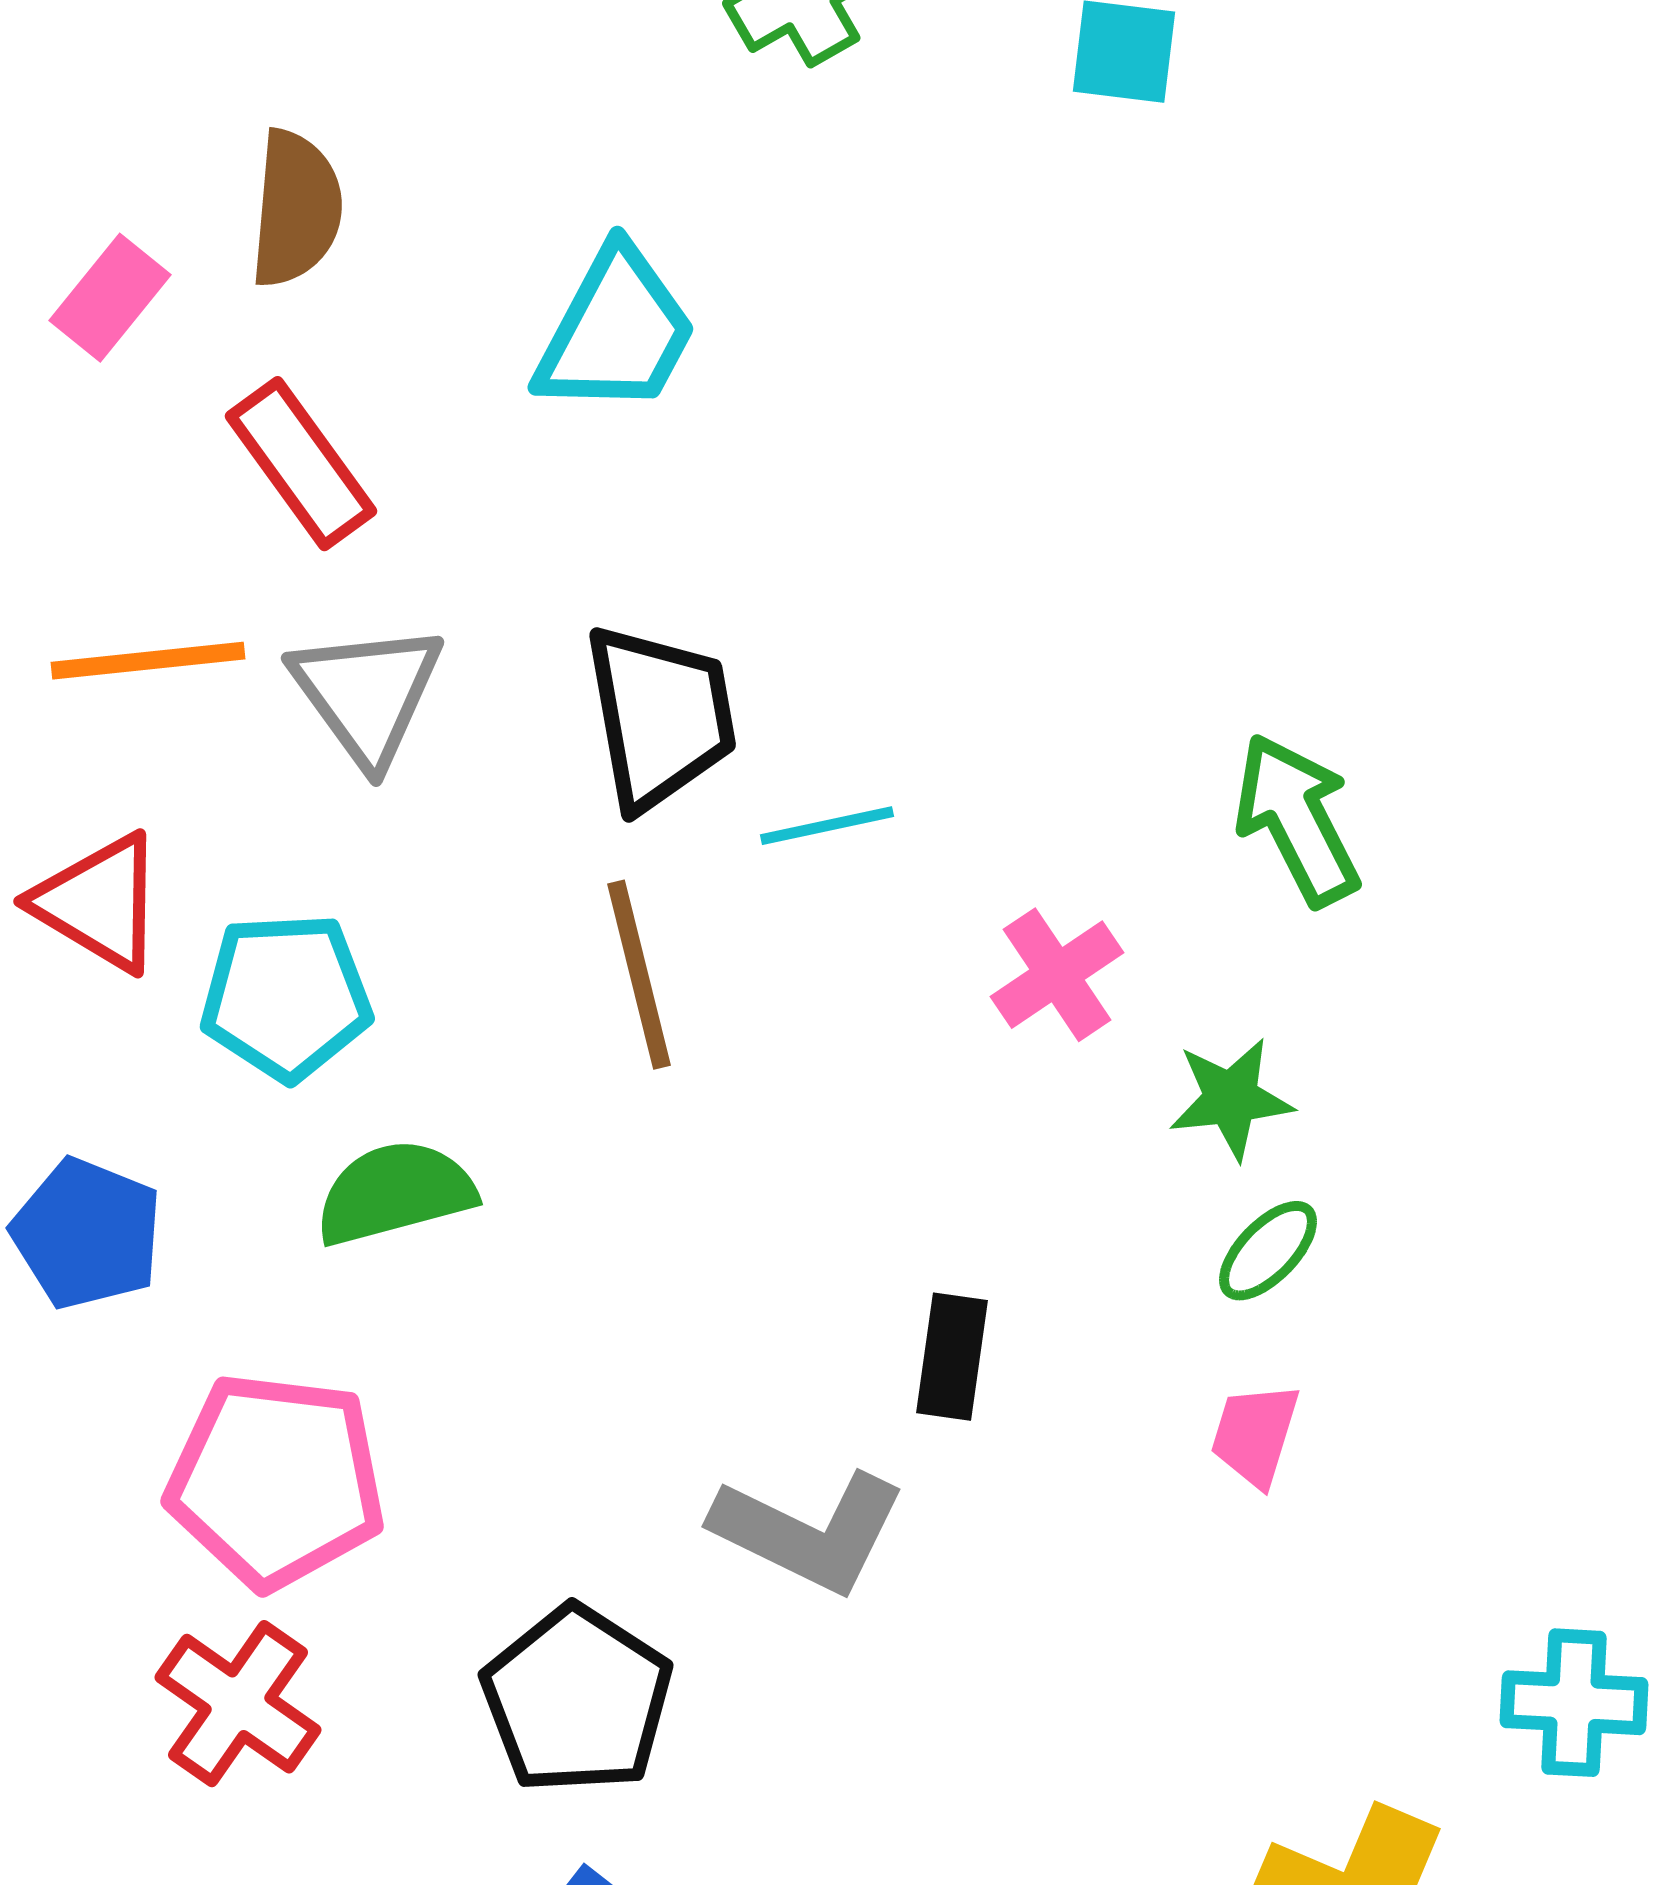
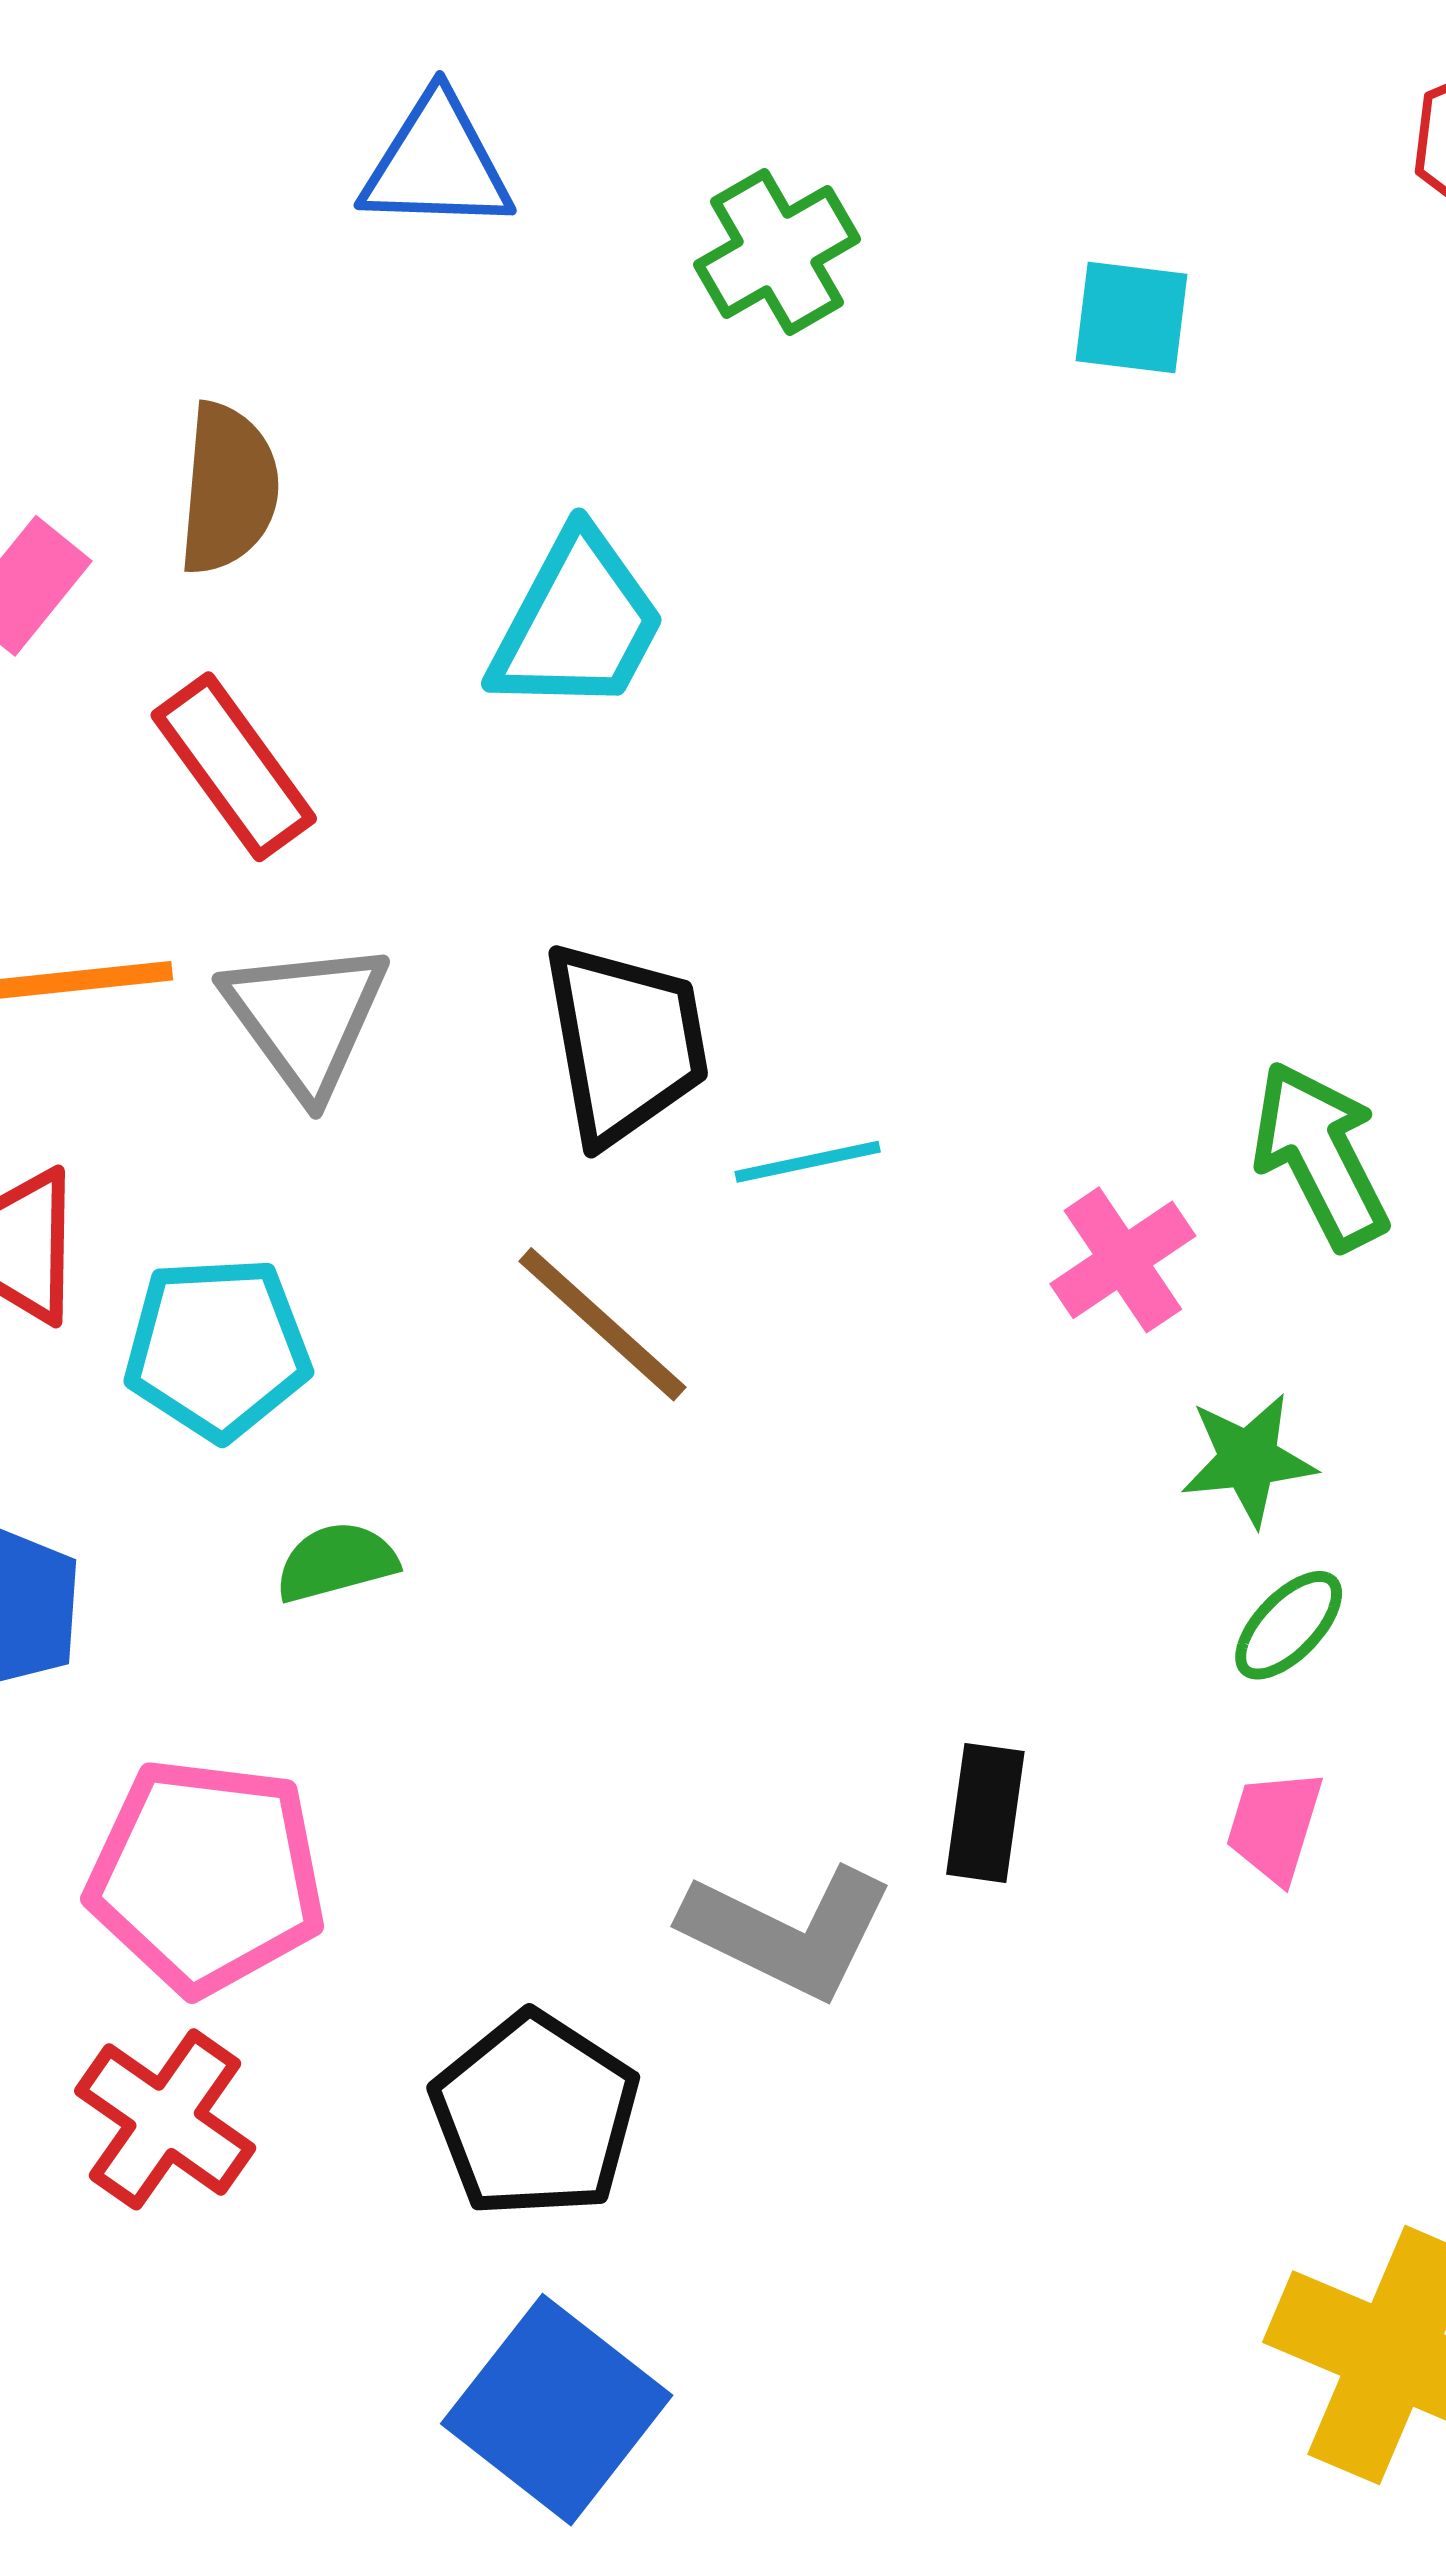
brown line: (639, 975) -> (602, 1324), turned -34
pink cross: (1057, 975) -> (1123, 1260), moved
green semicircle: (395, 1193) -> (336, 1562), size x0.7
black rectangle: (952, 1357) -> (985, 1813), moved

